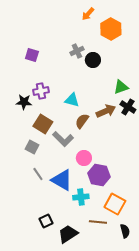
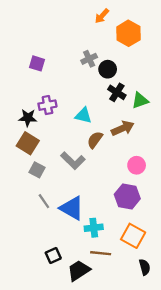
black cross: (128, 107) -> (117, 92), moved
brown square: (43, 124) -> (28, 143), moved
pink circle: (84, 158) -> (137, 165), moved
purple hexagon: (99, 175) -> (127, 196), moved
brown line: (98, 222) -> (101, 253), moved

